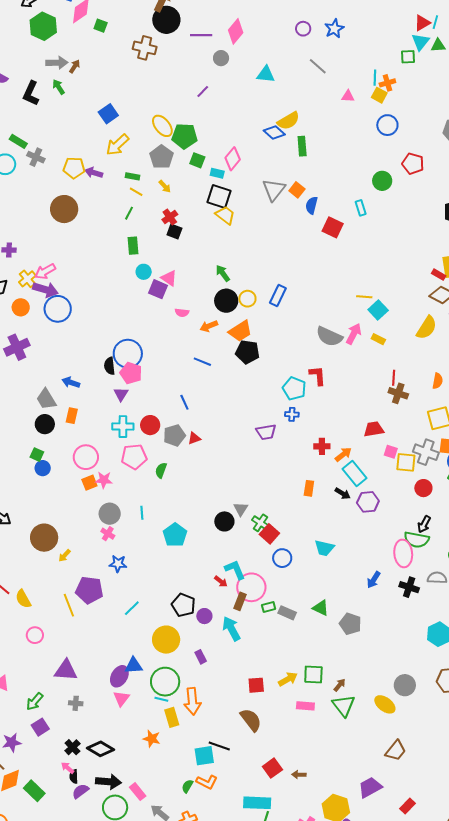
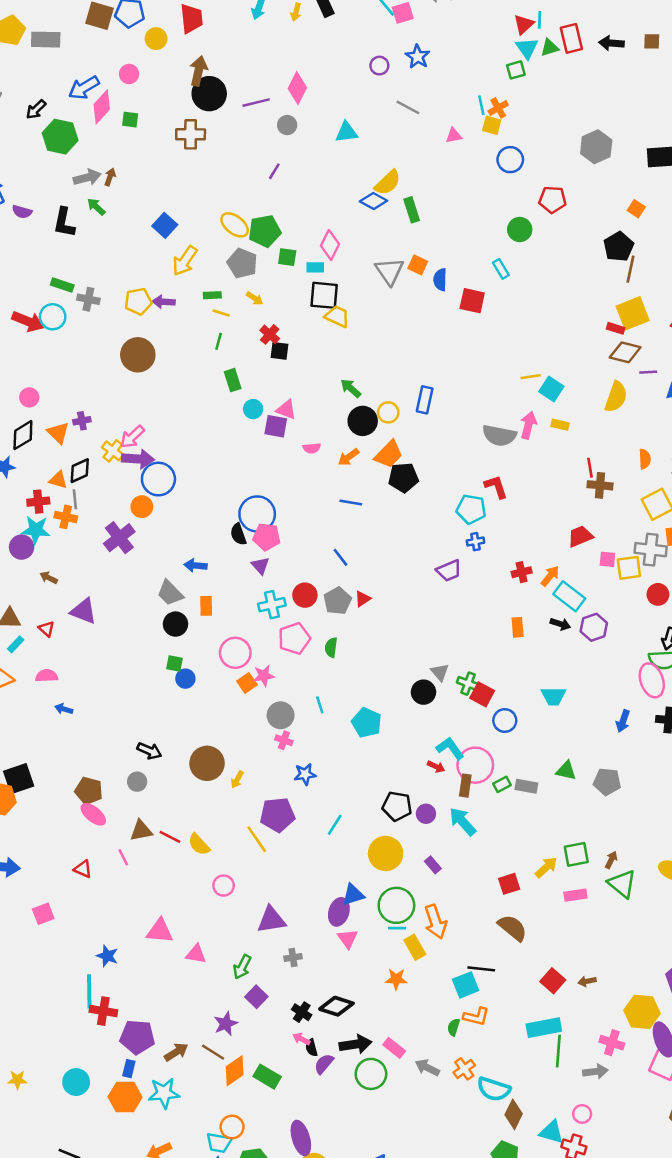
orange circle: (21, 307) -> (142, 507), moved

